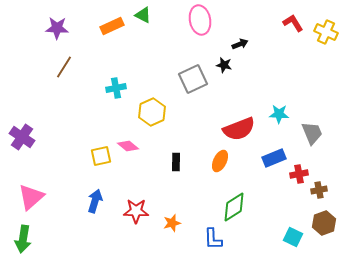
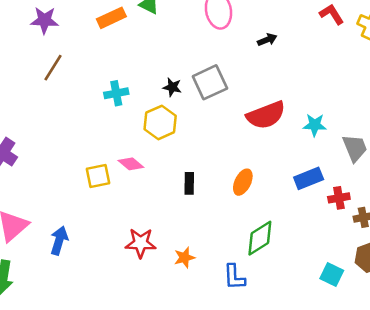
black star: (224, 65) -> (172, 87), moved
red semicircle: (239, 129) -> (266, 115), moved
blue arrow: (95, 201) -> (59, 241), moved

